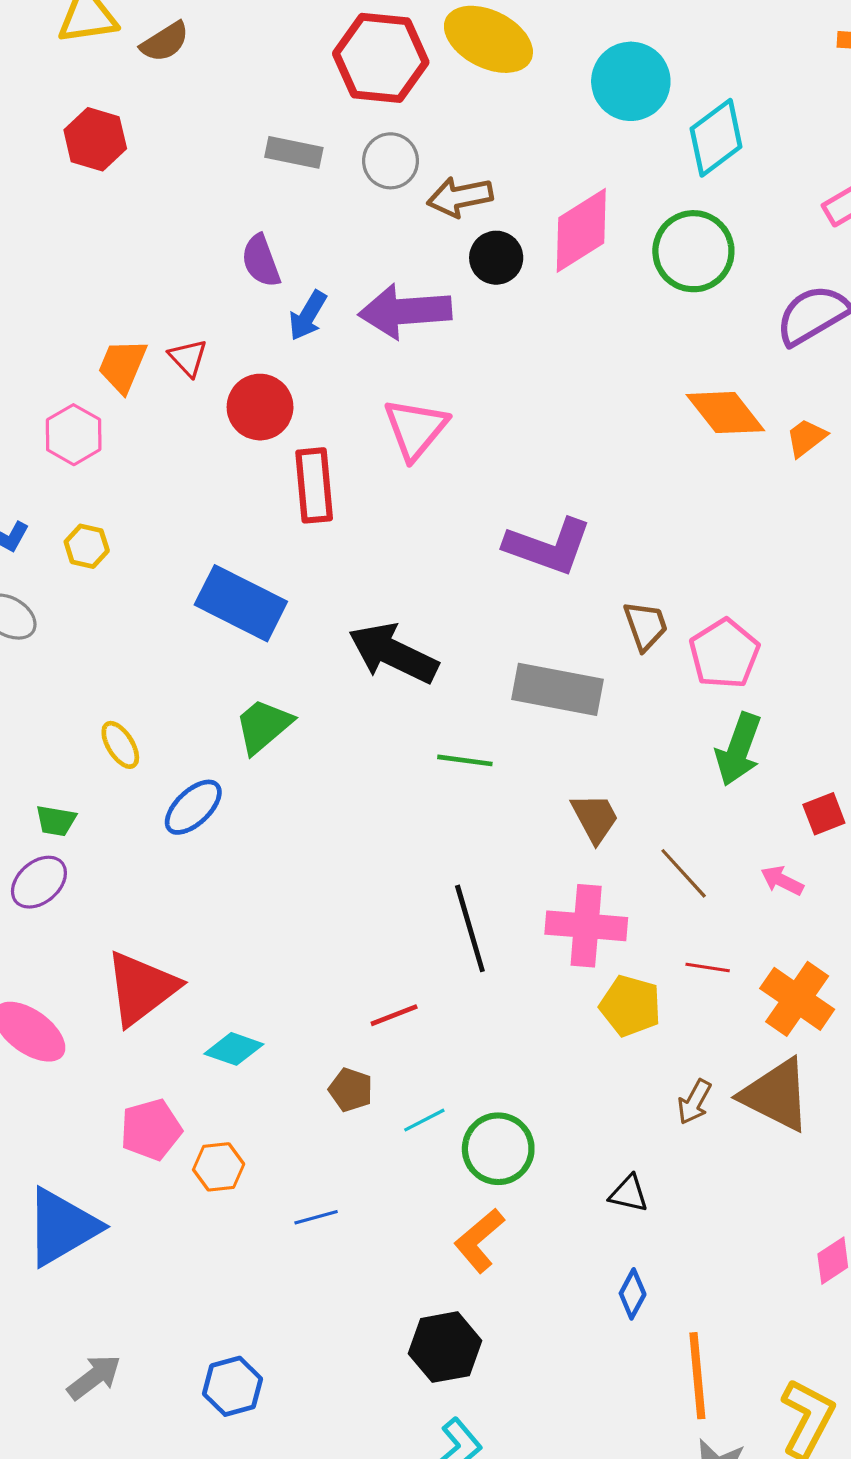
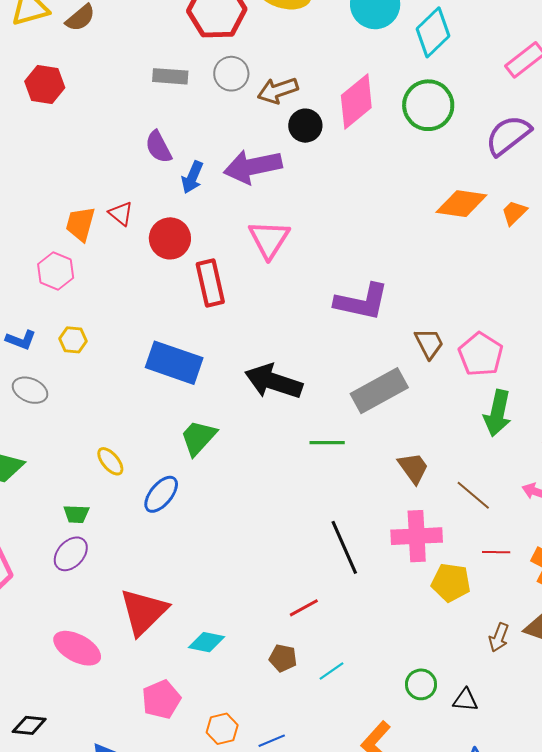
orange diamond: (725, 413) -> (461, 204), turned -36
gray rectangle: (557, 689) -> (379, 391), turned -32
green circle: (498, 1149) -> (421, 684), moved, size x0.7
orange hexagon: (219, 1167) -> (222, 729), moved

